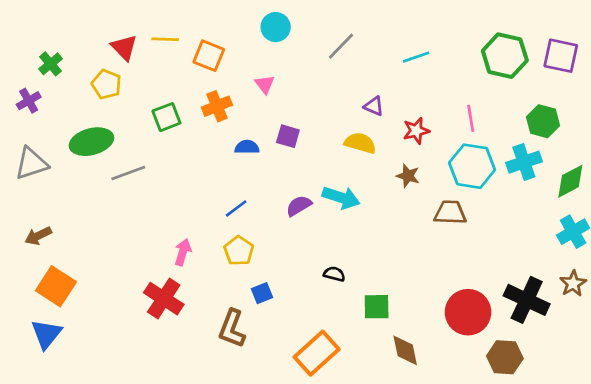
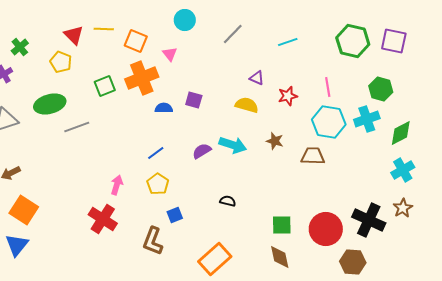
pink triangle: (265, 84) -> (170, 54), moved
orange cross: (217, 106) -> (142, 78), size x1.5
brown star: (408, 176) -> (275, 141), moved
green square: (377, 307) -> (282, 225), moved

